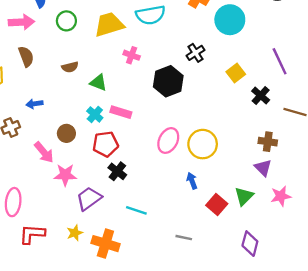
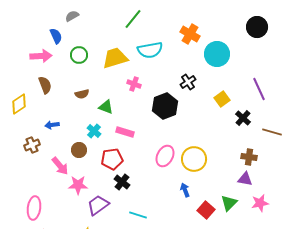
cyan cross: (95, 114) -> (94, 131), moved
purple triangle: (263, 168) -> (245, 179), turned -35

